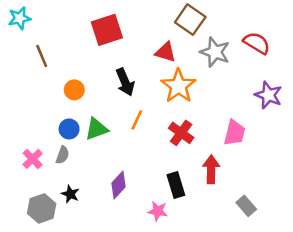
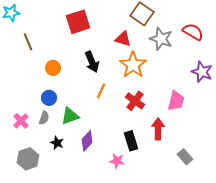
green triangle: (96, 129) -> (70, 116), moved
black star: (70, 194) -> (57, 143), moved

